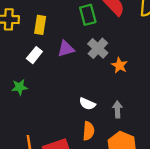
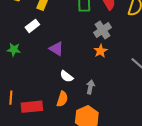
gray cross: (98, 48) -> (103, 30), moved
purple triangle: (66, 49) -> (56, 49), moved, turned 35

